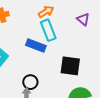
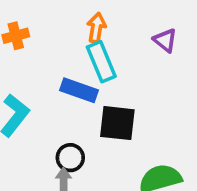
orange arrow: (46, 12) -> (96, 28), turned -49
black square: (70, 66) -> (117, 123), moved

